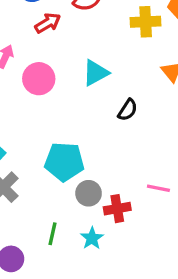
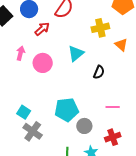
yellow cross: (146, 22) -> (100, 28), moved
pink line: (158, 188) -> (113, 107), moved
red cross: (117, 209) -> (113, 137), moved

